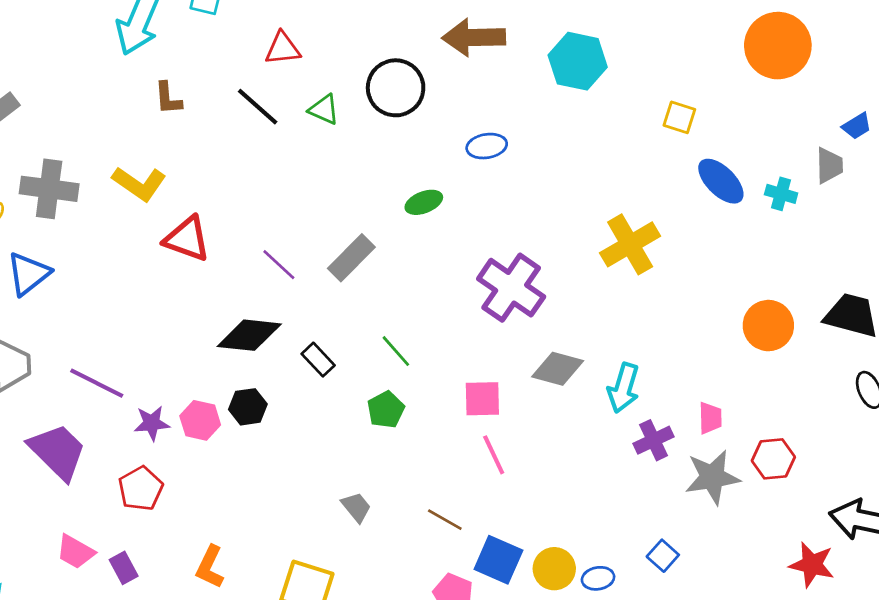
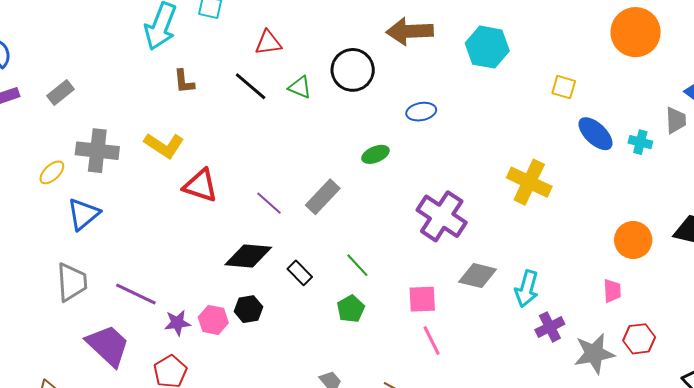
yellow cross: (630, 244) -> (529, 182), turned -33
pink trapezoid: (710, 418) -> (612, 291), moved

